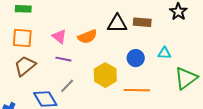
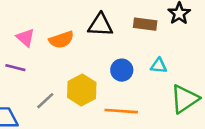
brown rectangle: (142, 22) -> (145, 24), moved
purple line: (63, 59) -> (15, 68), moved
gray line: (67, 86) -> (45, 101), moved

